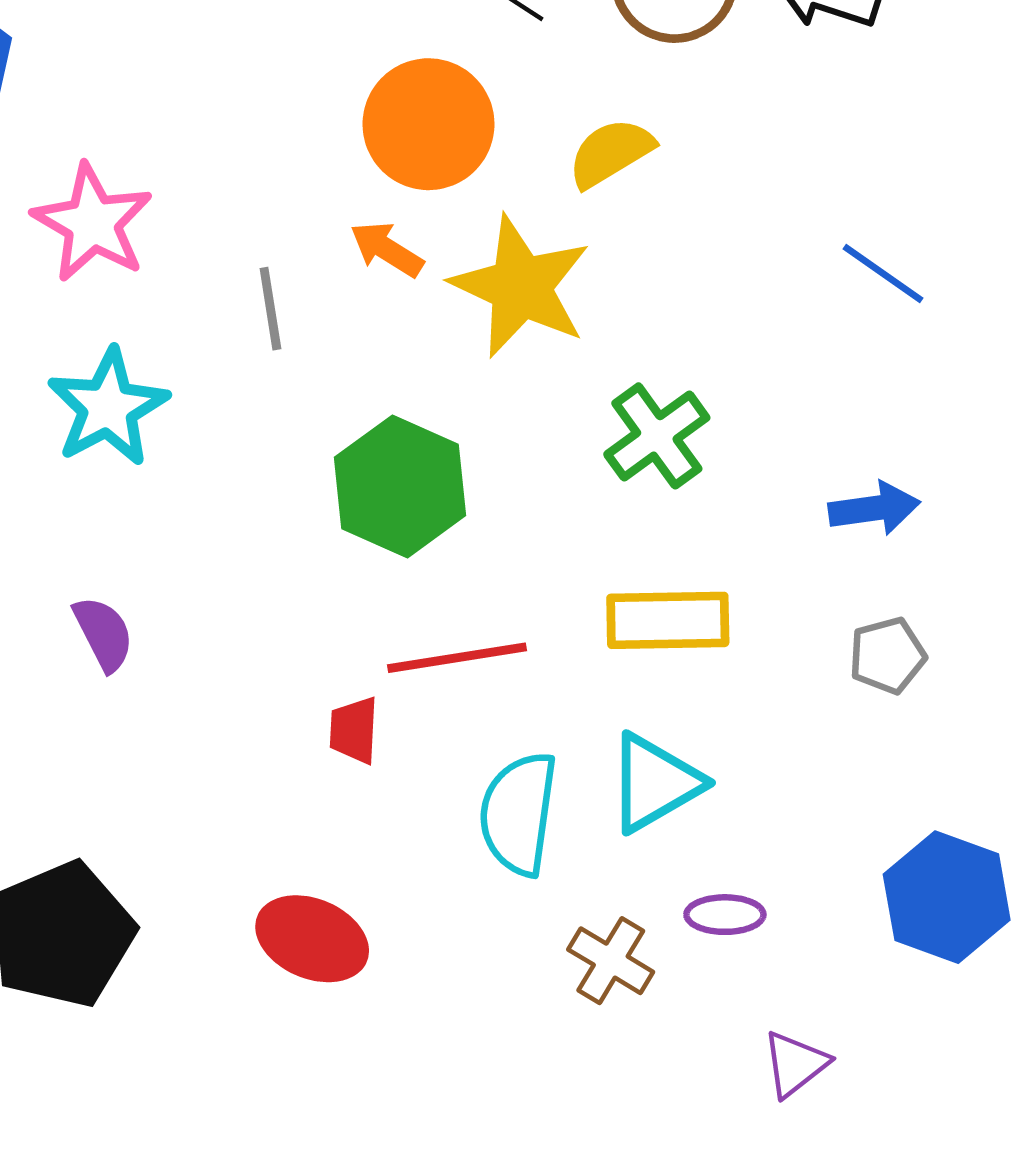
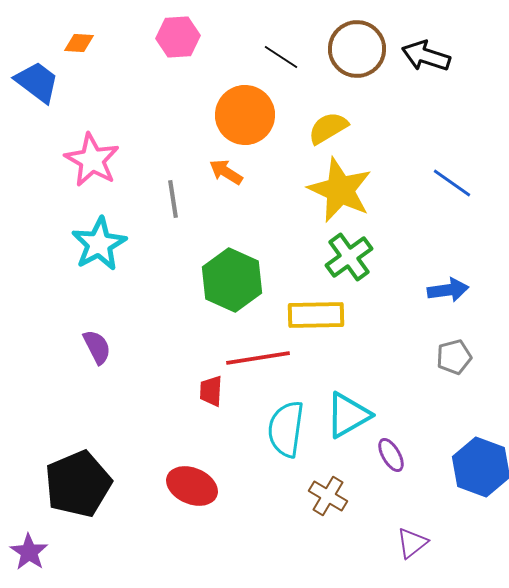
yellow star: (521, 287) -> (340, 190), moved
yellow rectangle: (668, 620) -> (316, 315), moved
purple ellipse: (725, 915) -> (391, 455), moved, turned 60

